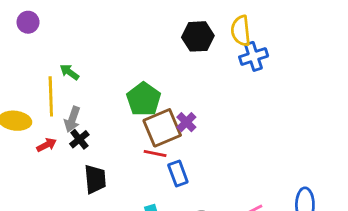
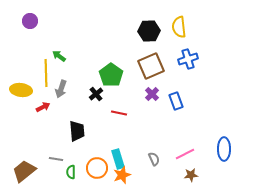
blue cross: (254, 56) -> (188, 59), moved
purple cross: (186, 122) -> (152, 94), moved
brown square: (162, 128) -> (151, 66), moved
black cross: (79, 139) -> (96, 94), moved
blue rectangle: (178, 174) -> (176, 101), moved

